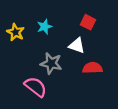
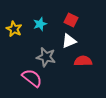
red square: (88, 22) -> (71, 20), moved
white triangle: (77, 46) -> (69, 41), turned -42

